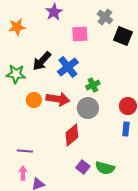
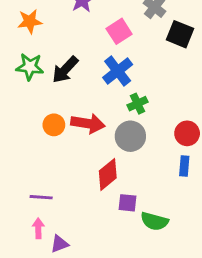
pink square: (80, 34) -> (119, 31), turned -30
blue cross: (68, 67) -> (118, 71), moved
green star: (16, 74) -> (30, 67), moved
purple square: (83, 167) -> (128, 203), moved, turned -32

